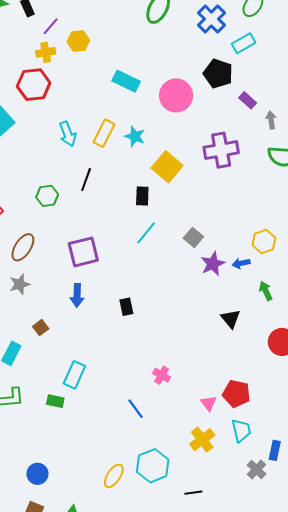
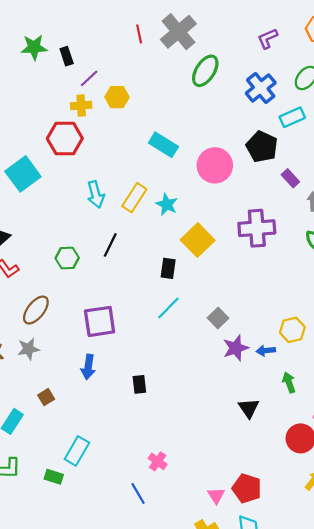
pink cross: (162, 375) -> (158, 461), moved

